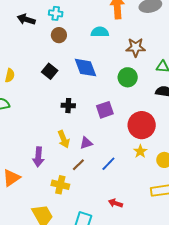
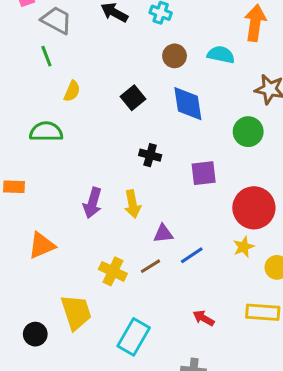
brown circle: (59, 35) -> (175, 56), moved
purple triangle: (86, 143) -> (163, 234), moved
purple arrow: (38, 157) -> (92, 203), moved
brown line: (78, 165) -> (150, 266), moved
red arrow: (116, 203) -> (204, 318), moved

